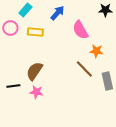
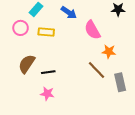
blue arrow: (57, 13) -> (69, 13), turned 84
brown semicircle: (34, 71) -> (27, 64), moved
black line: (13, 86) -> (48, 72), moved

